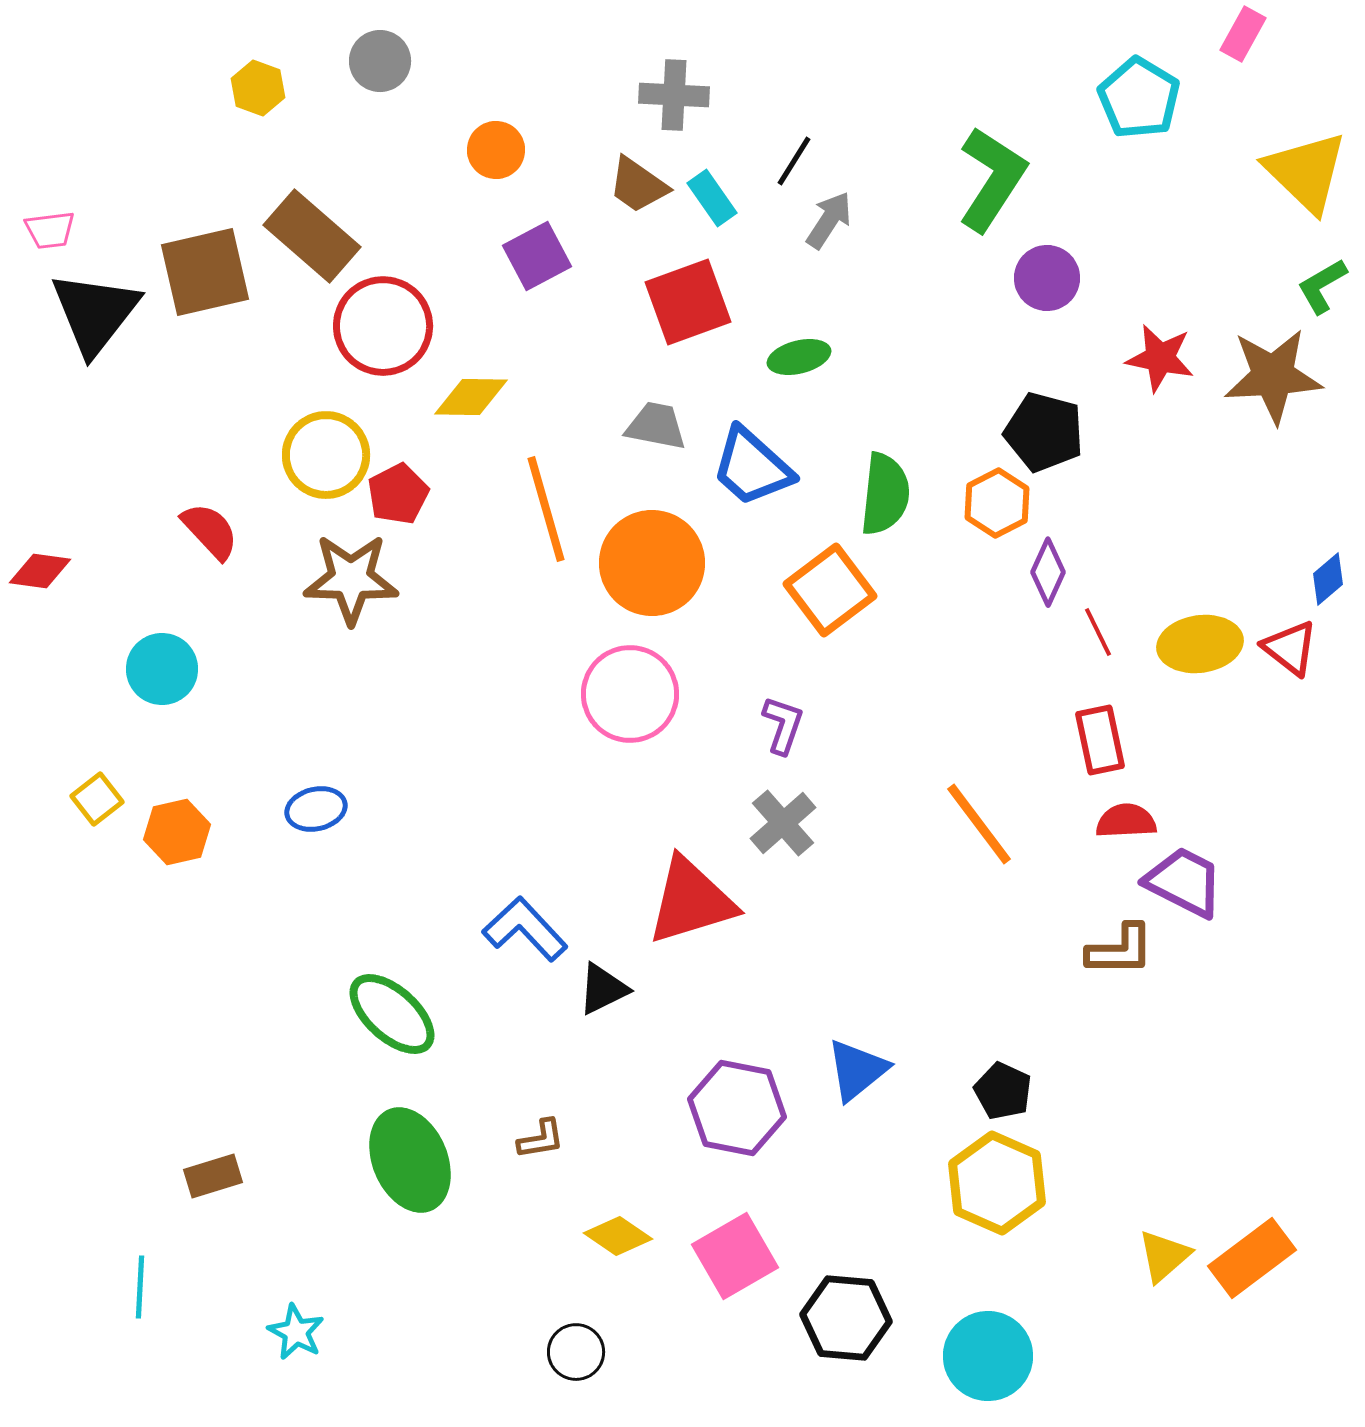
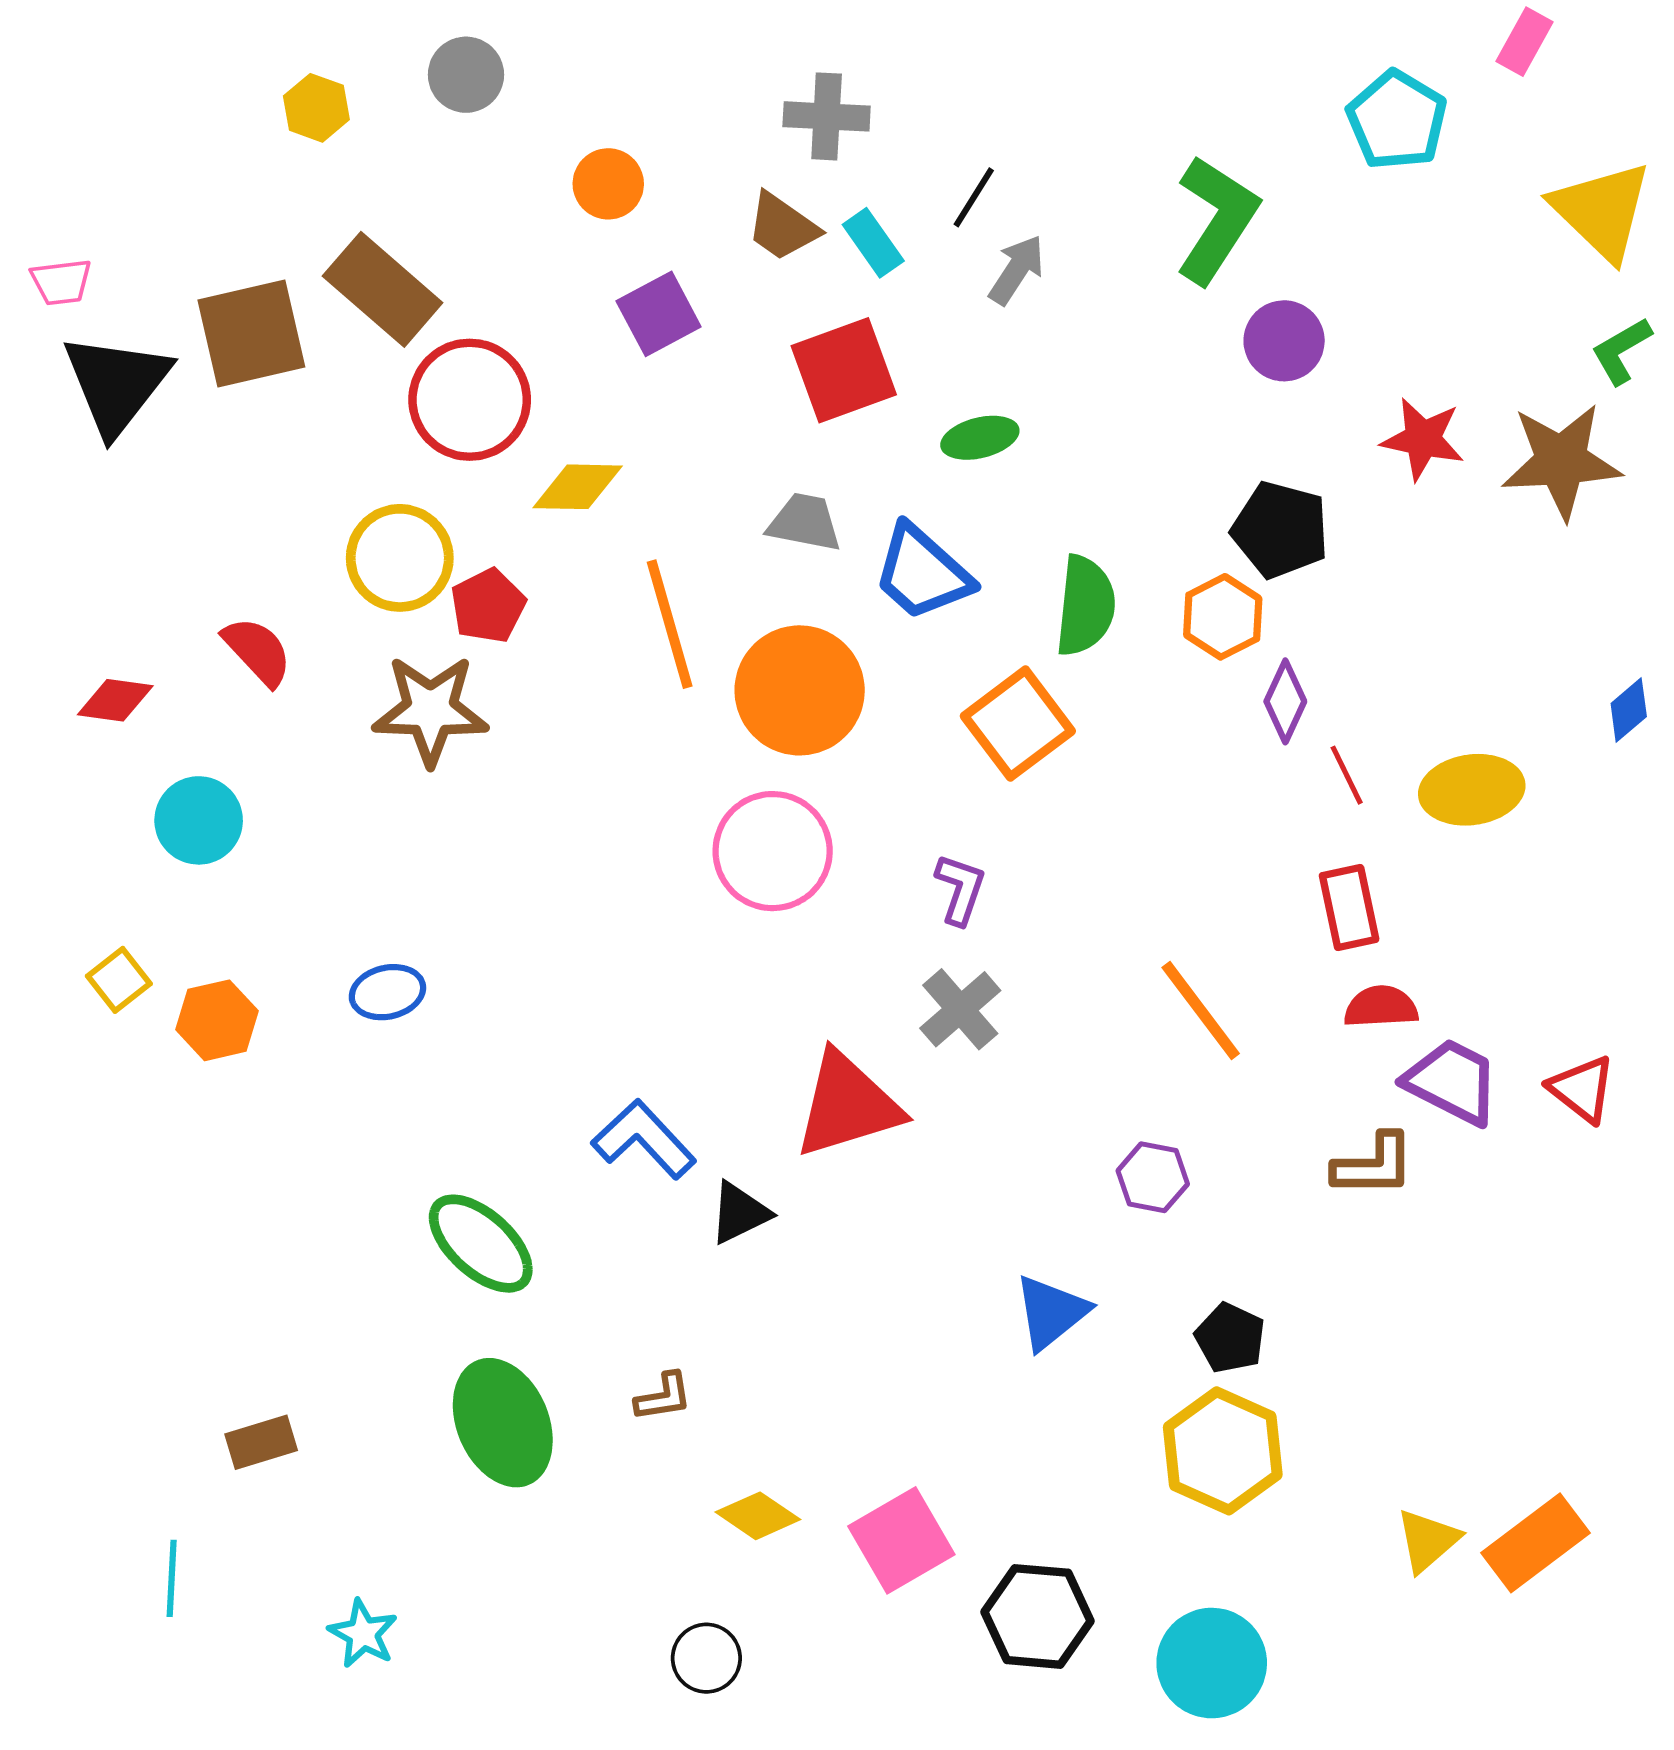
red diamond: (40, 571) -> (115, 700), moved
red triangle: (1290, 648) -> (1582, 1089), moved
purple hexagon: (737, 1108) -> (1153, 1177), moved, size x0.6

